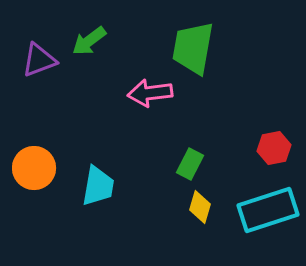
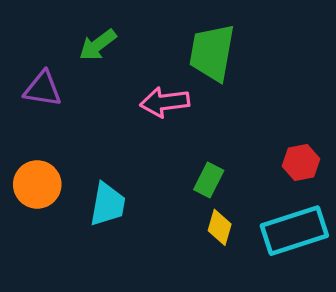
purple triangle: (39, 60) -> (43, 89), moved, turned 30

